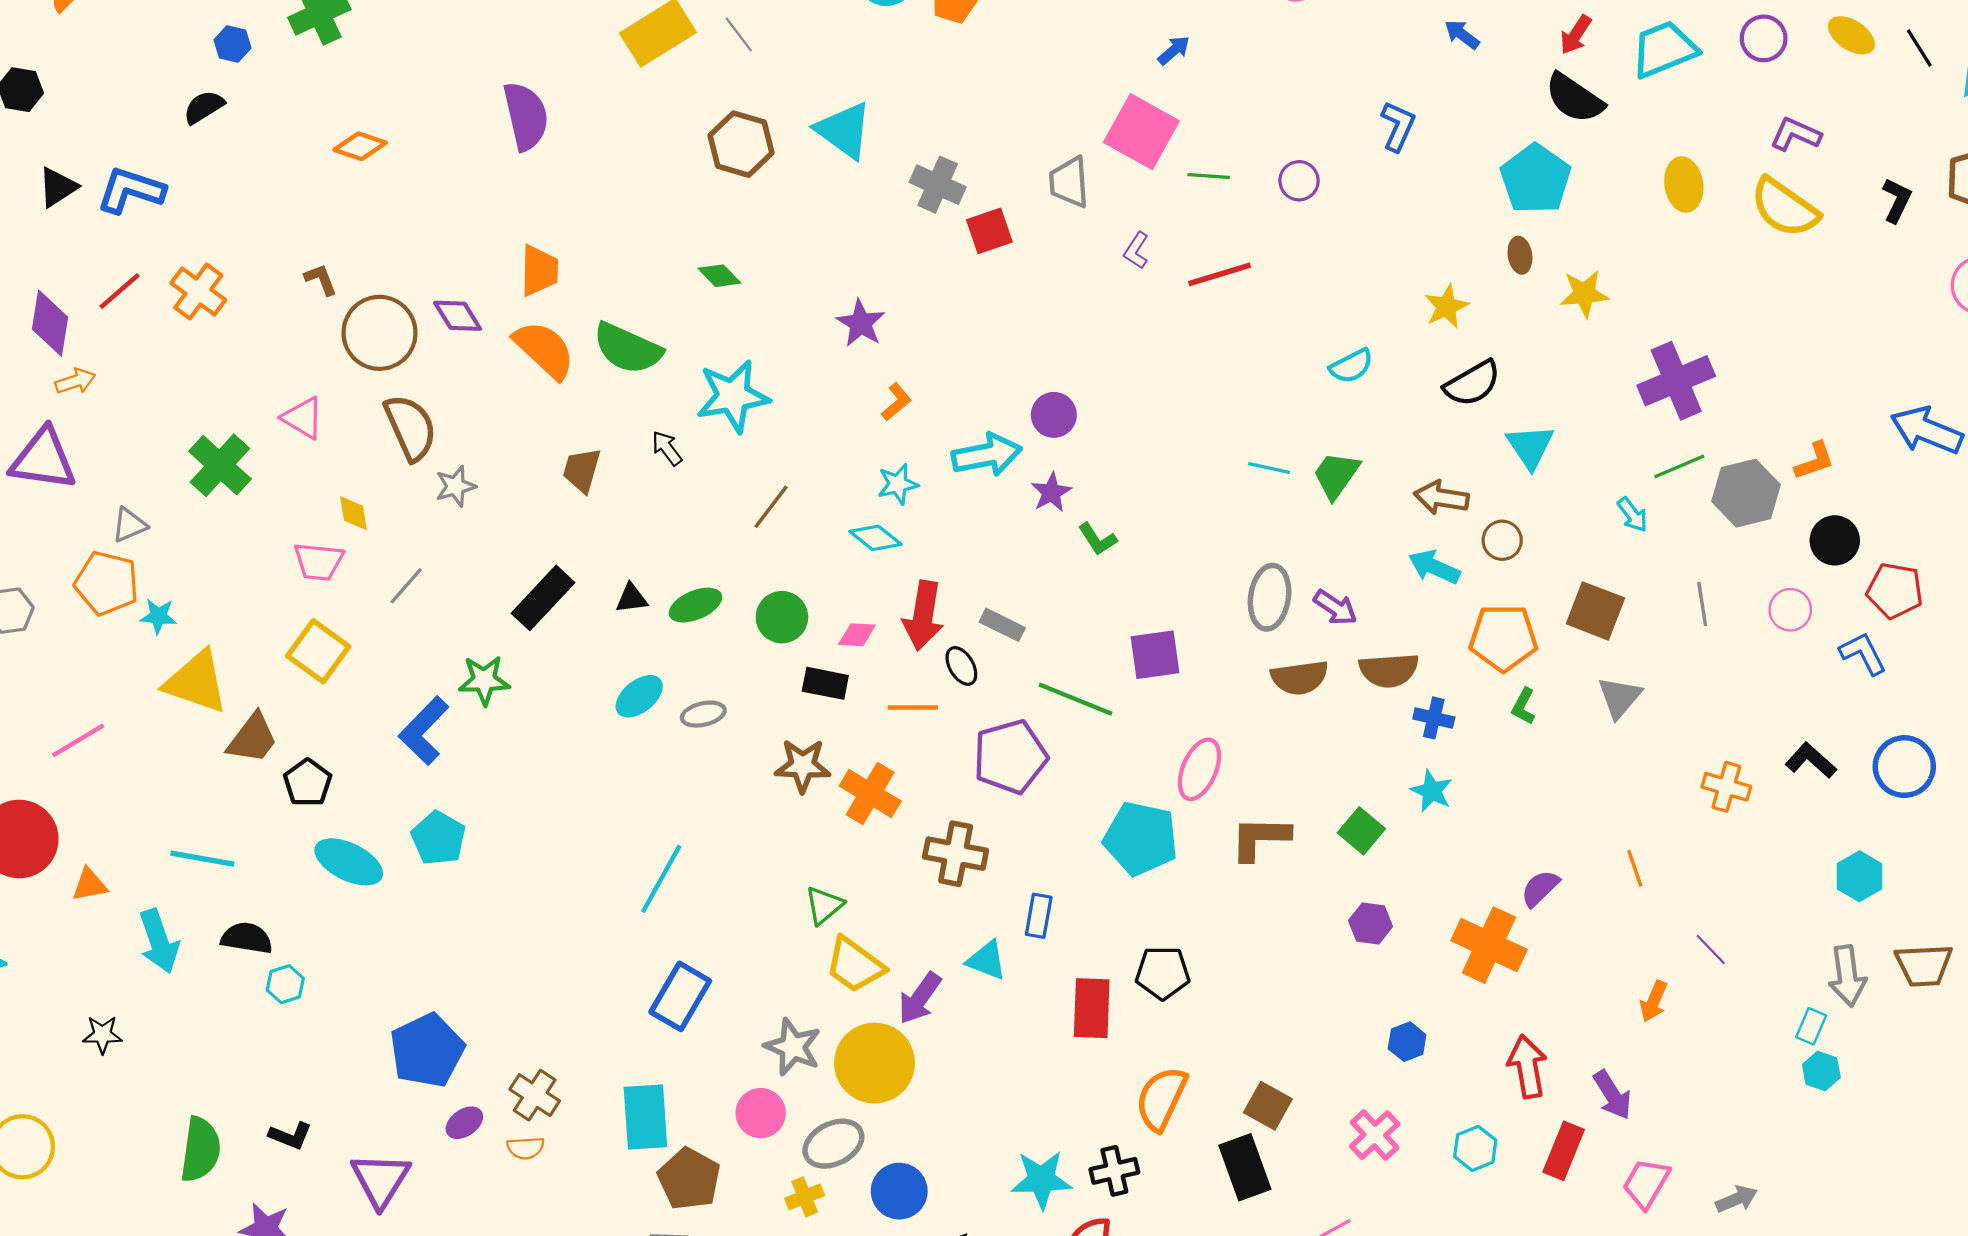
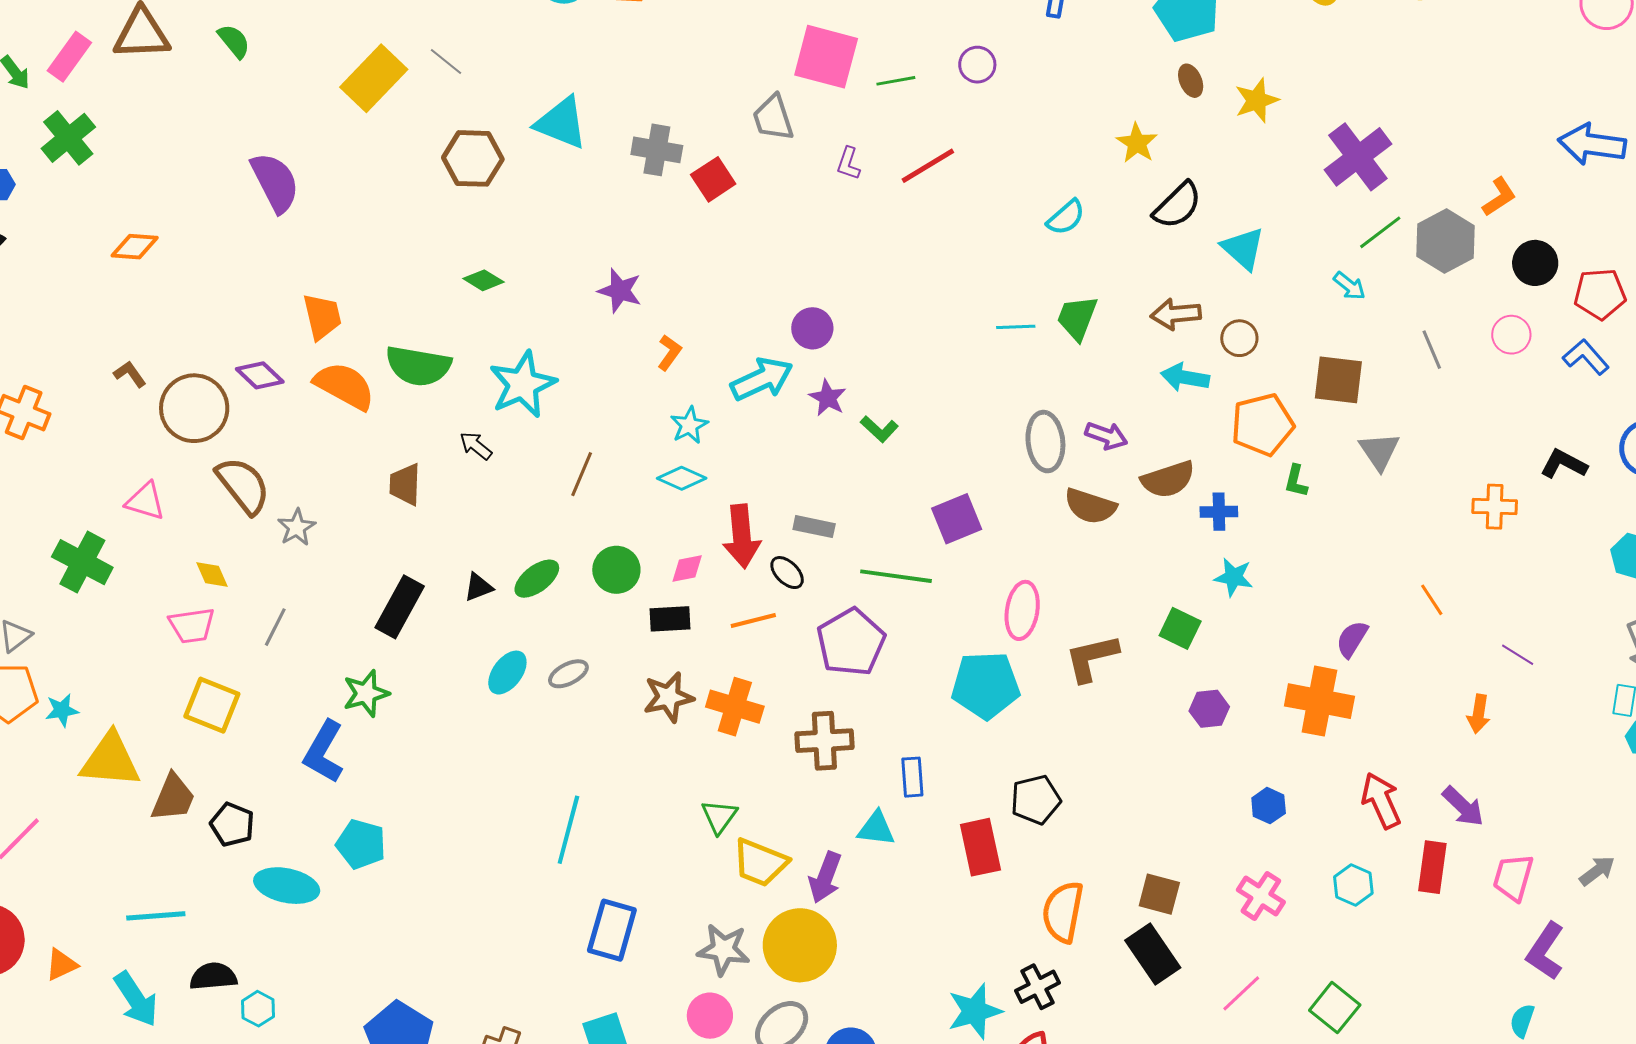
brown semicircle: (1300, 678) -> (1090, 506), turned 40

